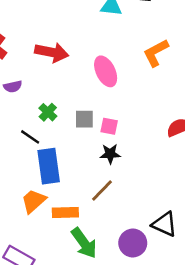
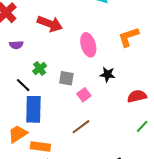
pink square: (109, 126) -> (84, 95), moved, turned 32
black star: (110, 154) -> (107, 74), moved
brown line: (102, 191) -> (81, 127), moved

